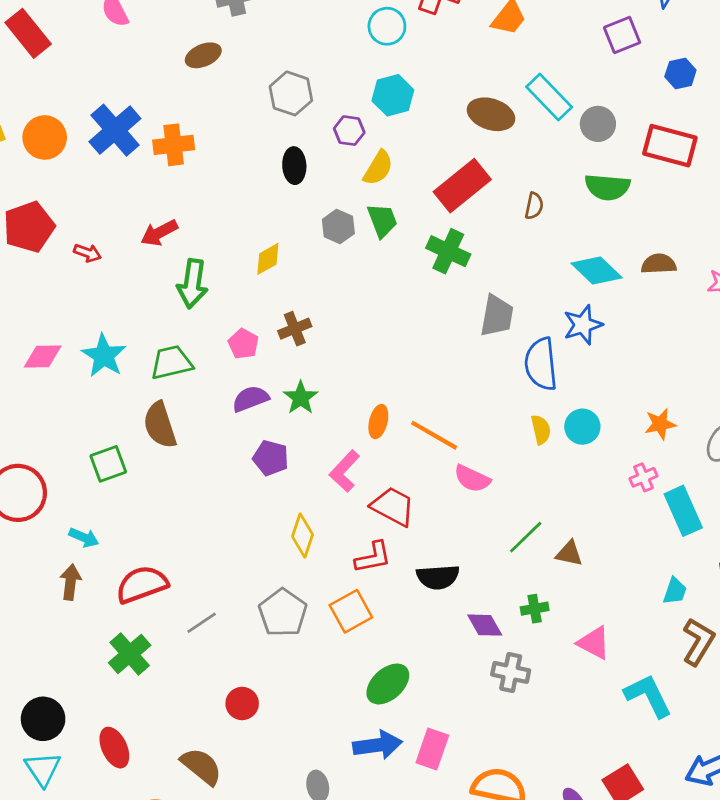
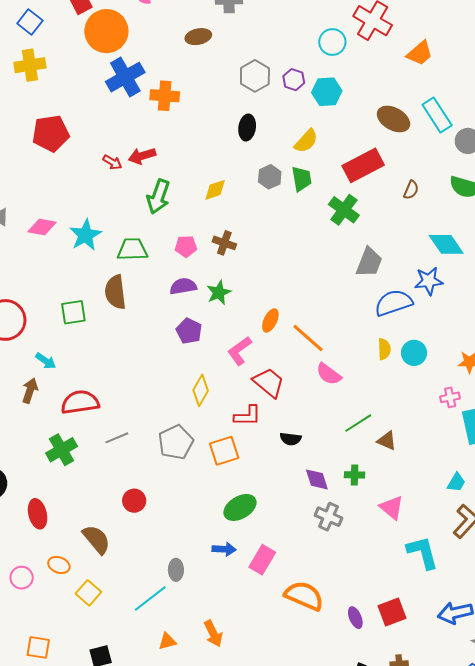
purple hexagon: (349, 131) -> (294, 80), moved
orange circle: (45, 137) -> (106, 31), moved, size x1.4
red arrow: (87, 253) -> (112, 162), moved
brown cross: (295, 329) -> (224, 243), turned 30
pink pentagon: (243, 344) -> (186, 246), turned 30
blue semicircle: (541, 364) -> (394, 303), turned 66
black semicircle: (438, 577) -> (291, 439), size x0.7
blue arrow: (378, 745) -> (224, 549), size x0.7

